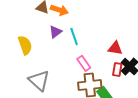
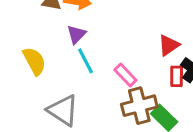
cyan line: (74, 36) -> (85, 61), moved
red triangle: (115, 48) -> (169, 45), turned -35

